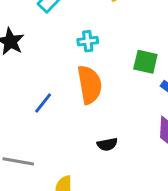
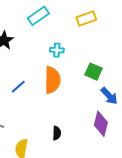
black semicircle: (107, 144) -> (57, 133), moved, turned -88

